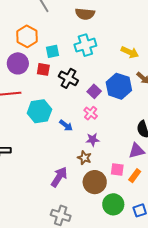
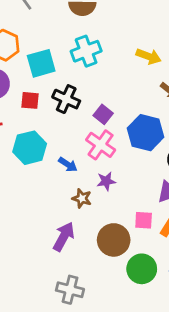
cyan square: (52, 51) -> (41, 63), size x1.5
red square: (43, 69) -> (30, 100), moved
blue hexagon: (119, 86) -> (146, 133), moved
pink cross: (91, 113) -> (101, 145), size x1.5
brown star: (84, 158) -> (82, 198), moved

